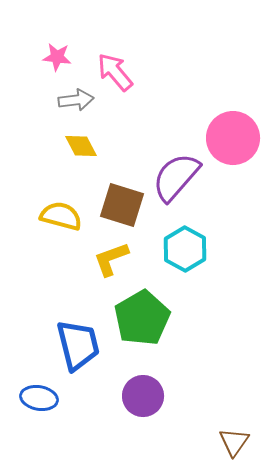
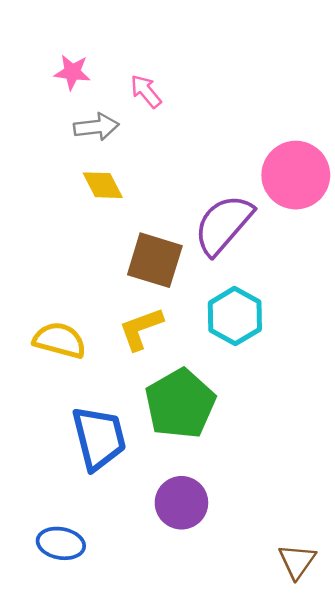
pink arrow: (115, 72) -> (146, 91), size x0.7
yellow semicircle: (61, 216) -> (60, 340), moved
blue ellipse: (39, 398) -> (61, 543), moved

